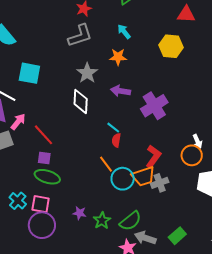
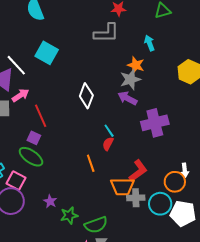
gray star: (87, 73) -> (130, 79), moved
cyan circle: (123, 179) -> (160, 204), moved

